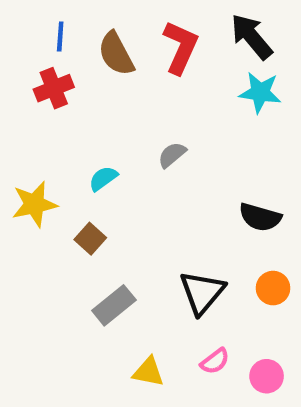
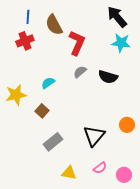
red L-shape: (181, 47) -> (77, 43), moved
black semicircle: (260, 217) -> (108, 77), moved
orange circle: (273, 288) -> (127, 125), moved

